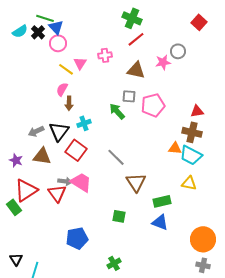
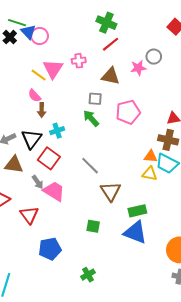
pink circle: (58, 43) -> (40, 36), moved
pink triangle: (80, 63) -> (53, 69), size x1.5
pink semicircle: (62, 89) -> (34, 96), turned -72
gray square: (129, 96) -> (95, 99), moved
gray arrow: (65, 181) -> (38, 182), moved, turned 48
yellow triangle: (189, 183) -> (150, 174), moved
red triangle: (57, 193) -> (29, 215), moved
blue triangle: (160, 222) -> (135, 232), size x1.4

